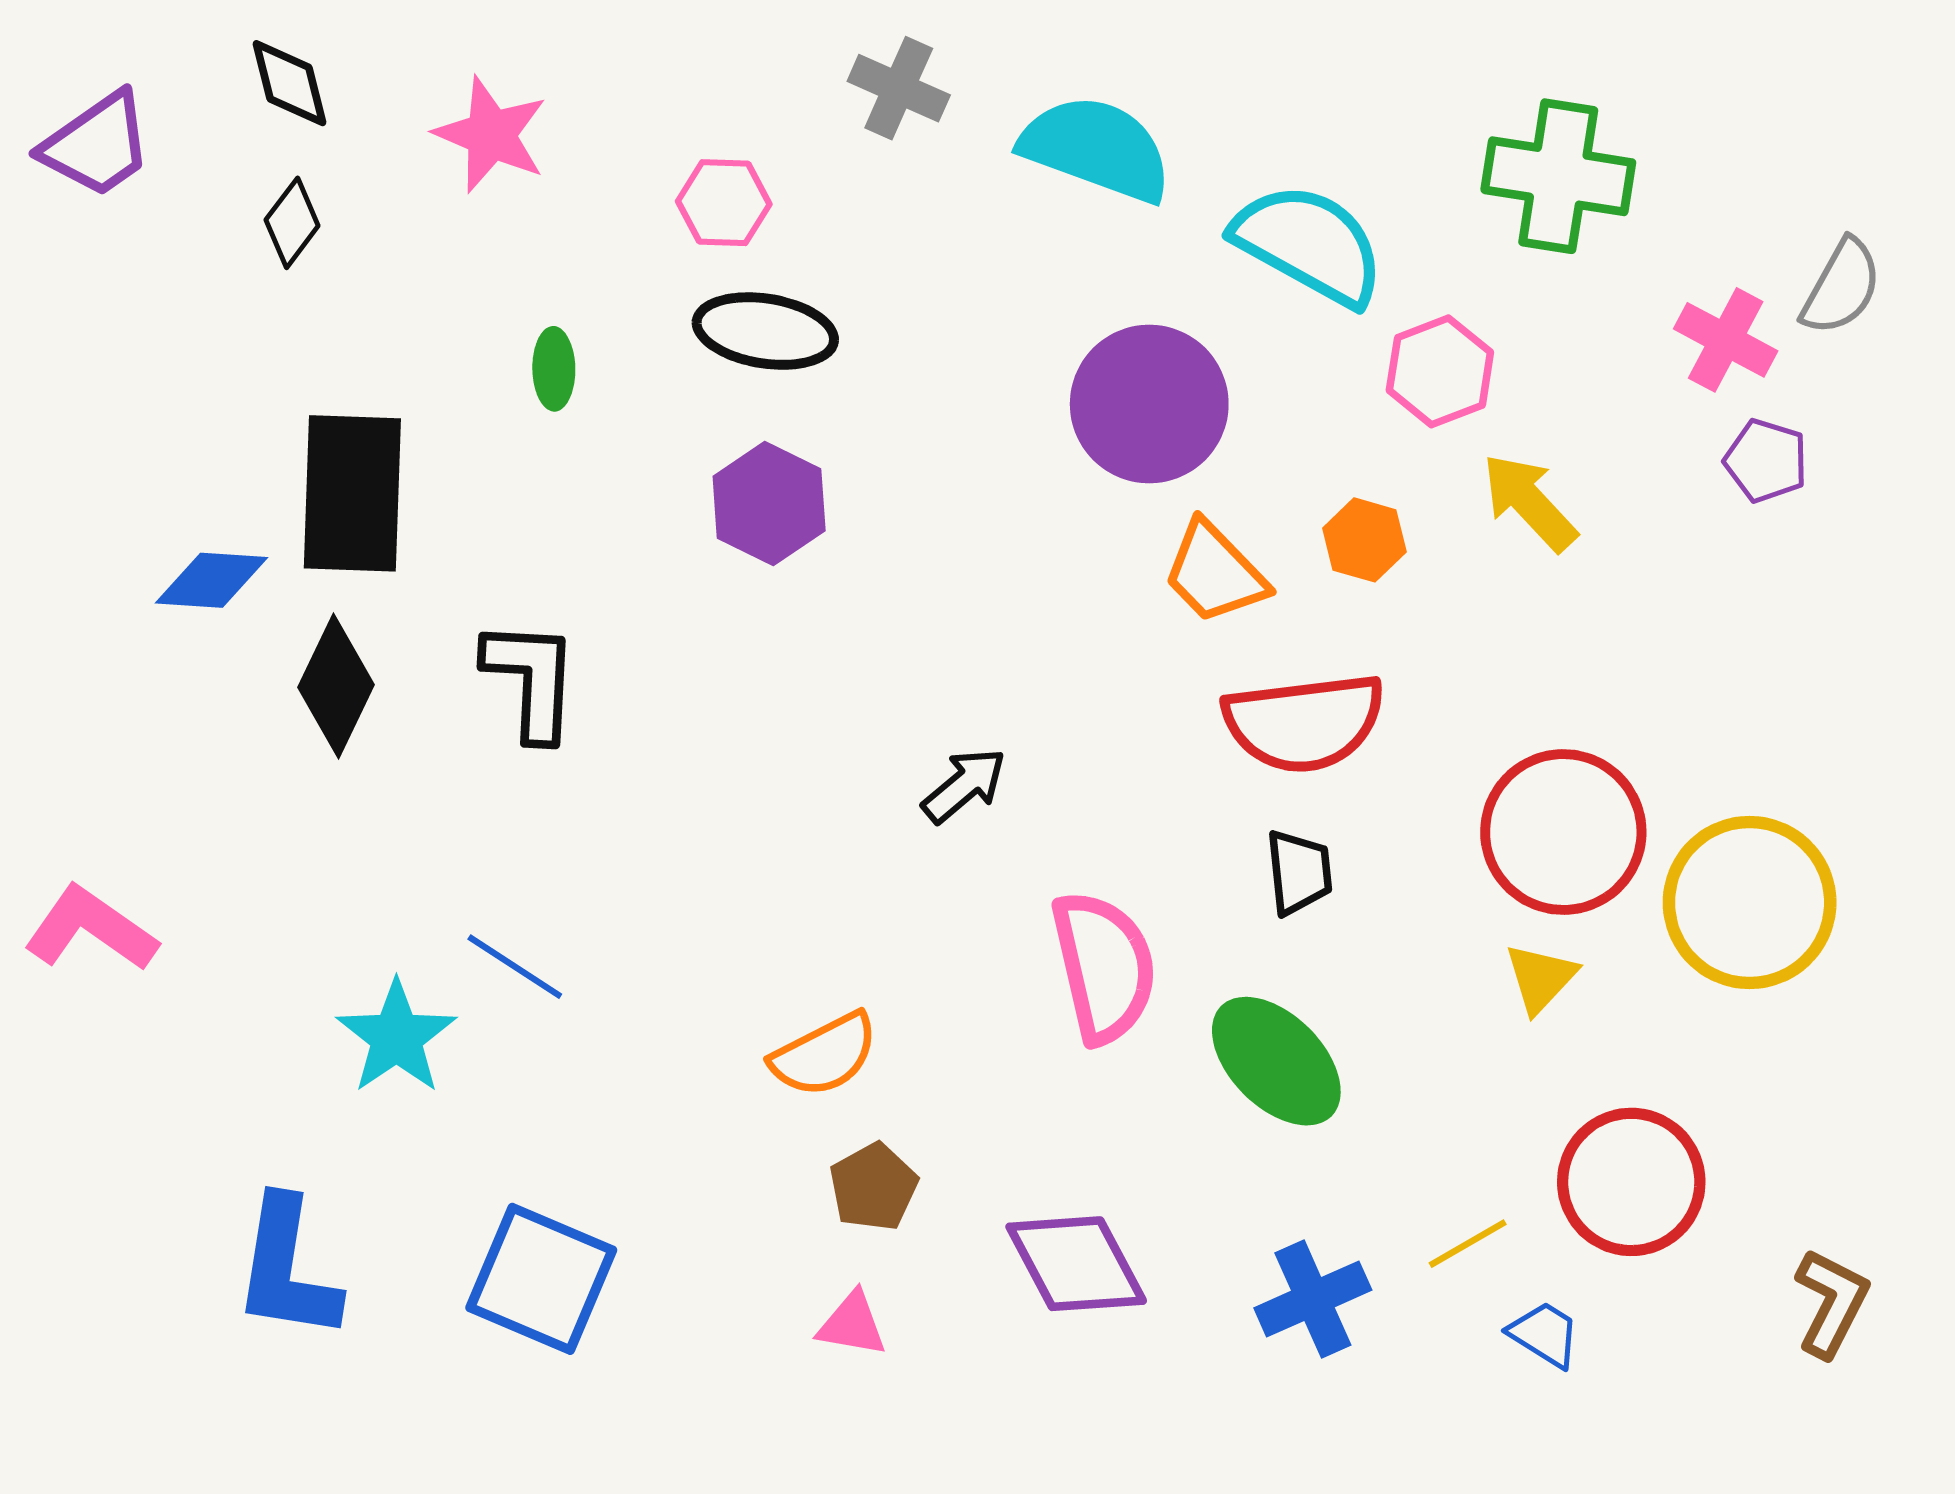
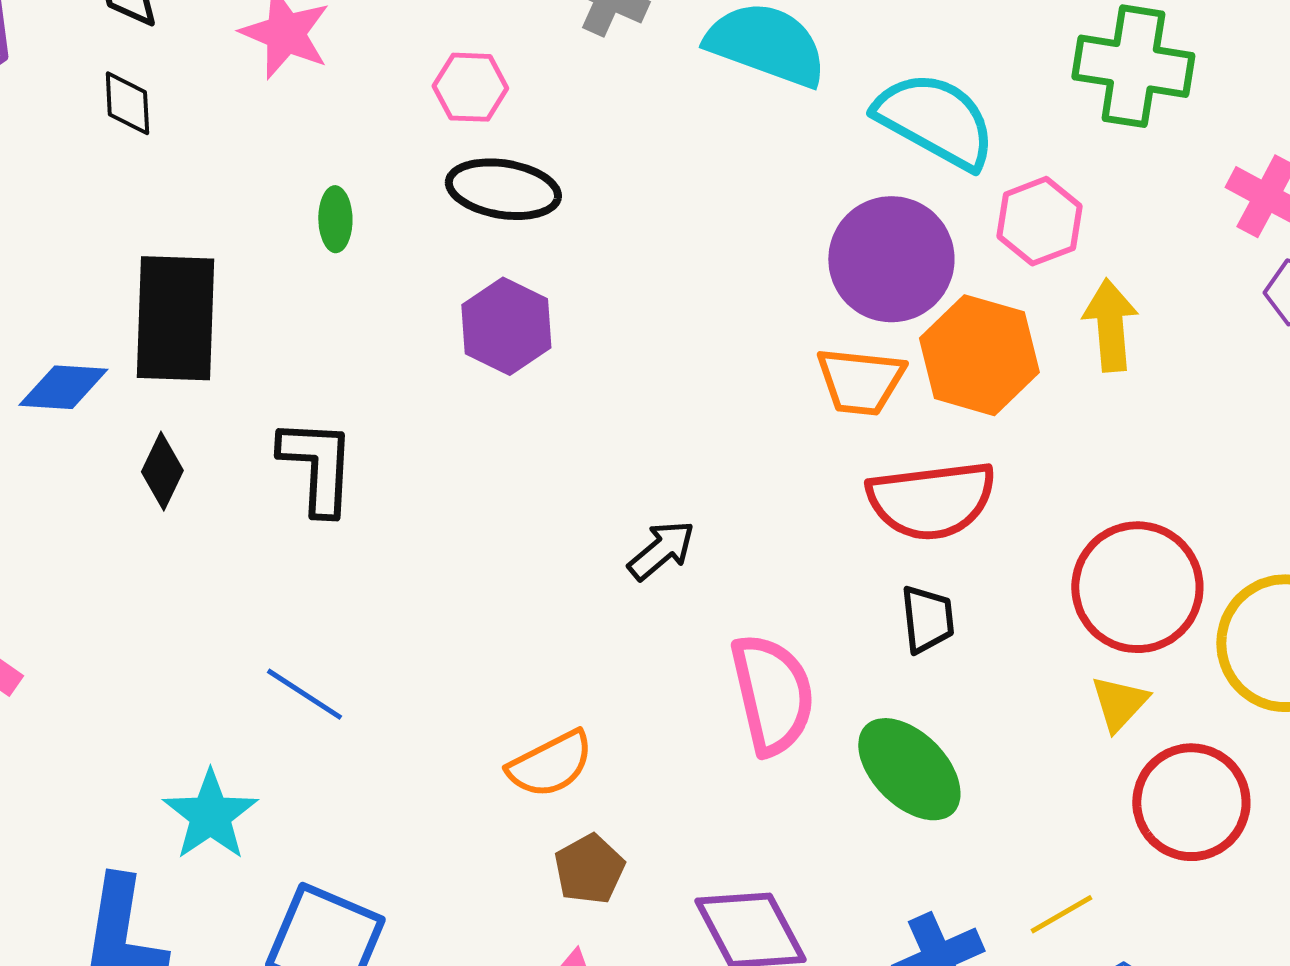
black diamond: (292, 223) -> (127, 103), turned -40
purple circle: (1149, 404) -> (891, 259), moved
yellow arrow: (1529, 502) -> (1110, 325), turned 38
orange hexagon: (1364, 540) -> (979, 355), size x1.8
orange trapezoid: (1215, 573) -> (860, 381), turned -40
black diamond: (336, 686) -> (162, 471), size x0.7
cyan star: (396, 1037) -> (210, 815), moved
red circle: (1631, 1182) -> (1191, 802), moved

